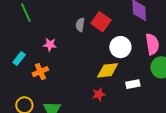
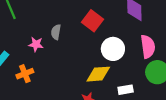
gray semicircle: (80, 25) -> (56, 32), moved

